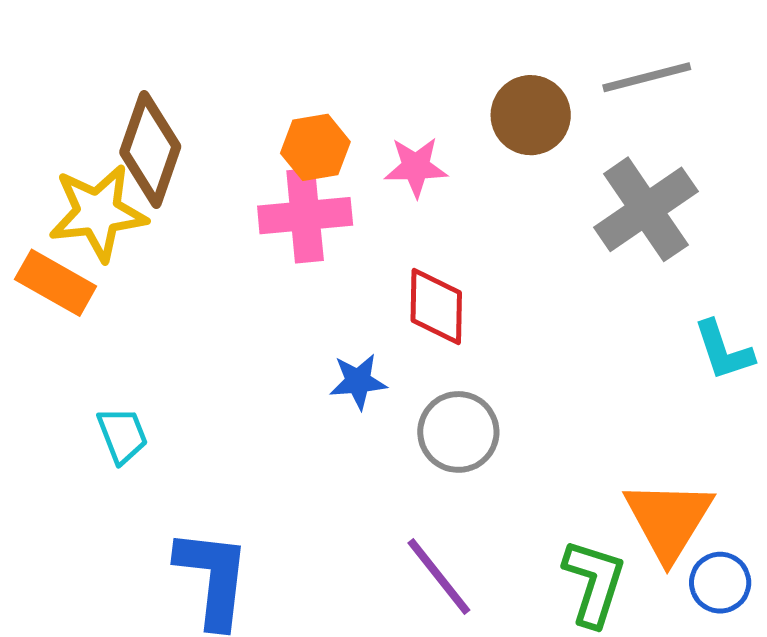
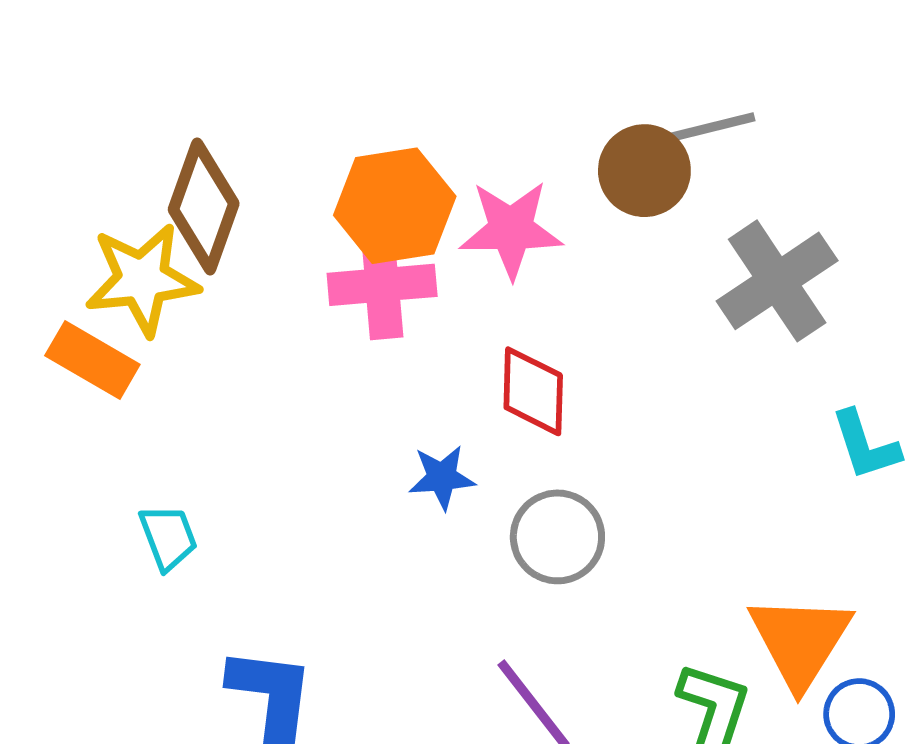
gray line: (647, 77) -> (704, 129), moved
orange hexagon: (315, 147) -> (395, 206), size x1.5
pink star: (416, 167) -> (511, 229), size x1.4

